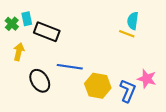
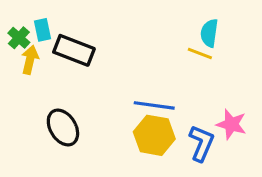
yellow arrow: (19, 52) -> (30, 60), moved
blue line: (70, 67) -> (154, 105), moved

